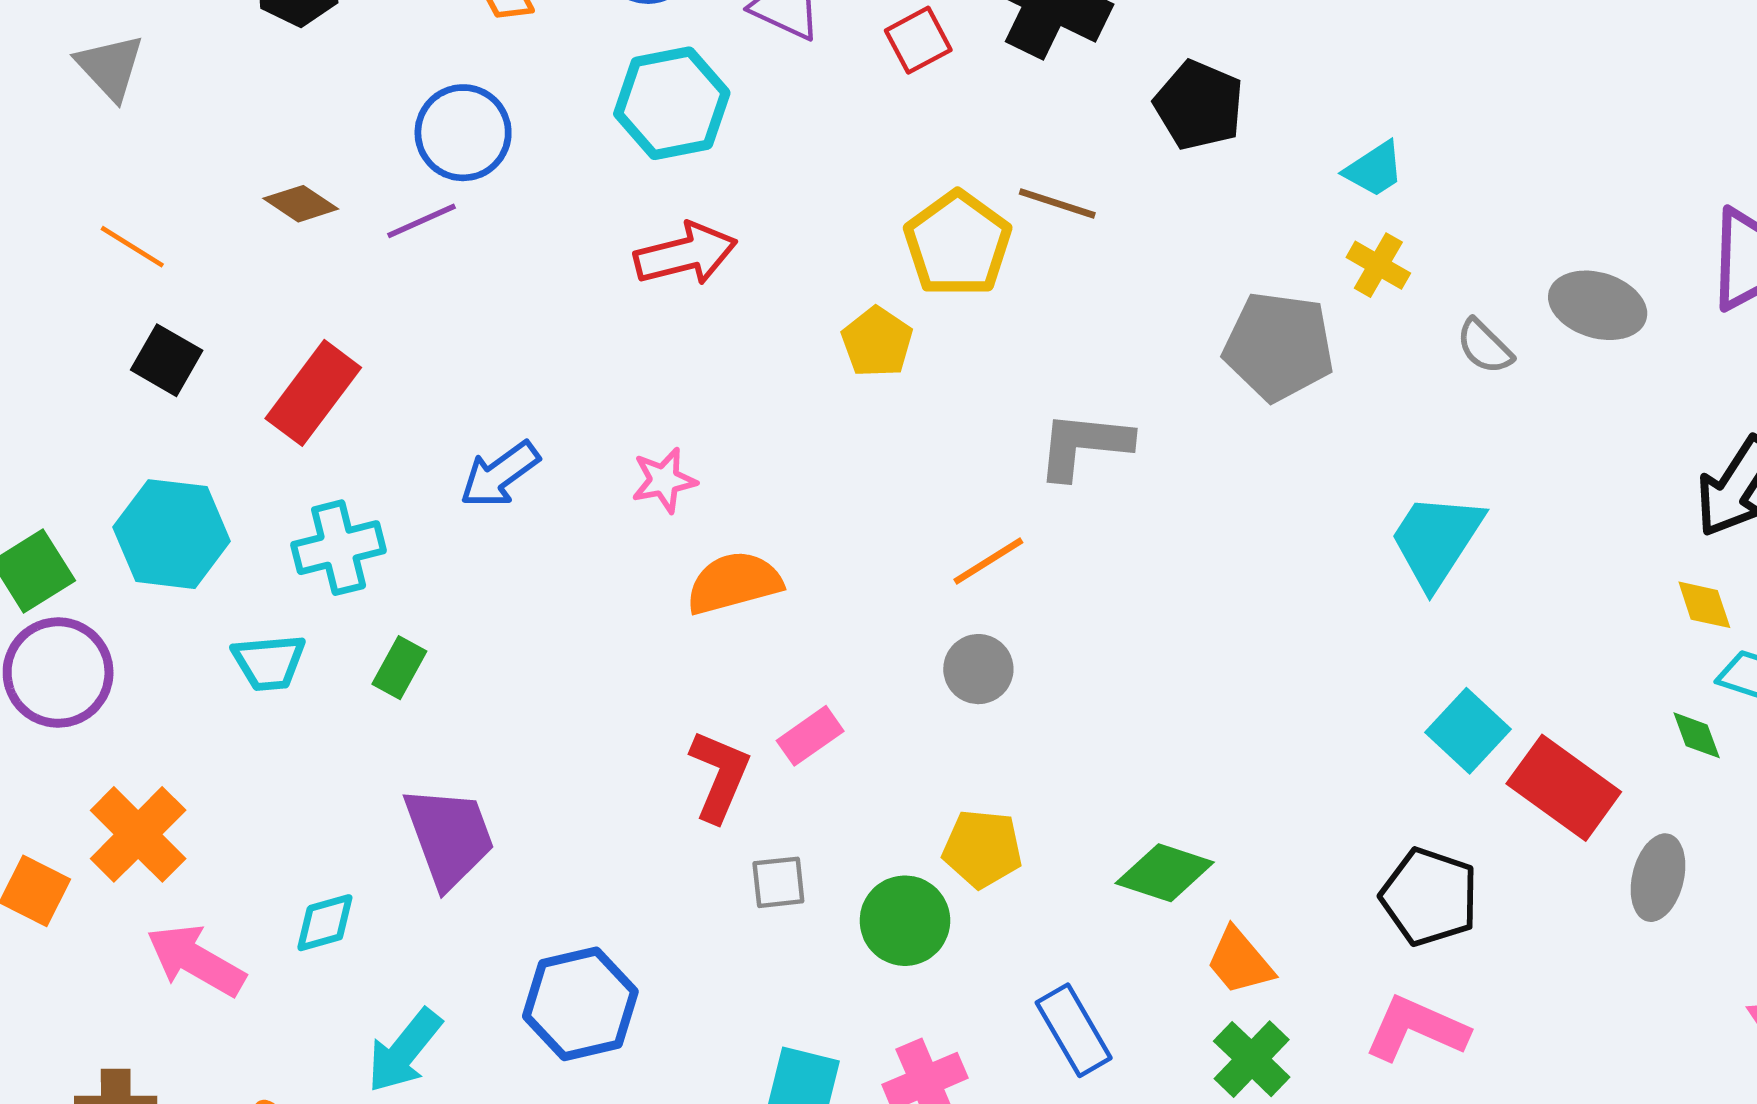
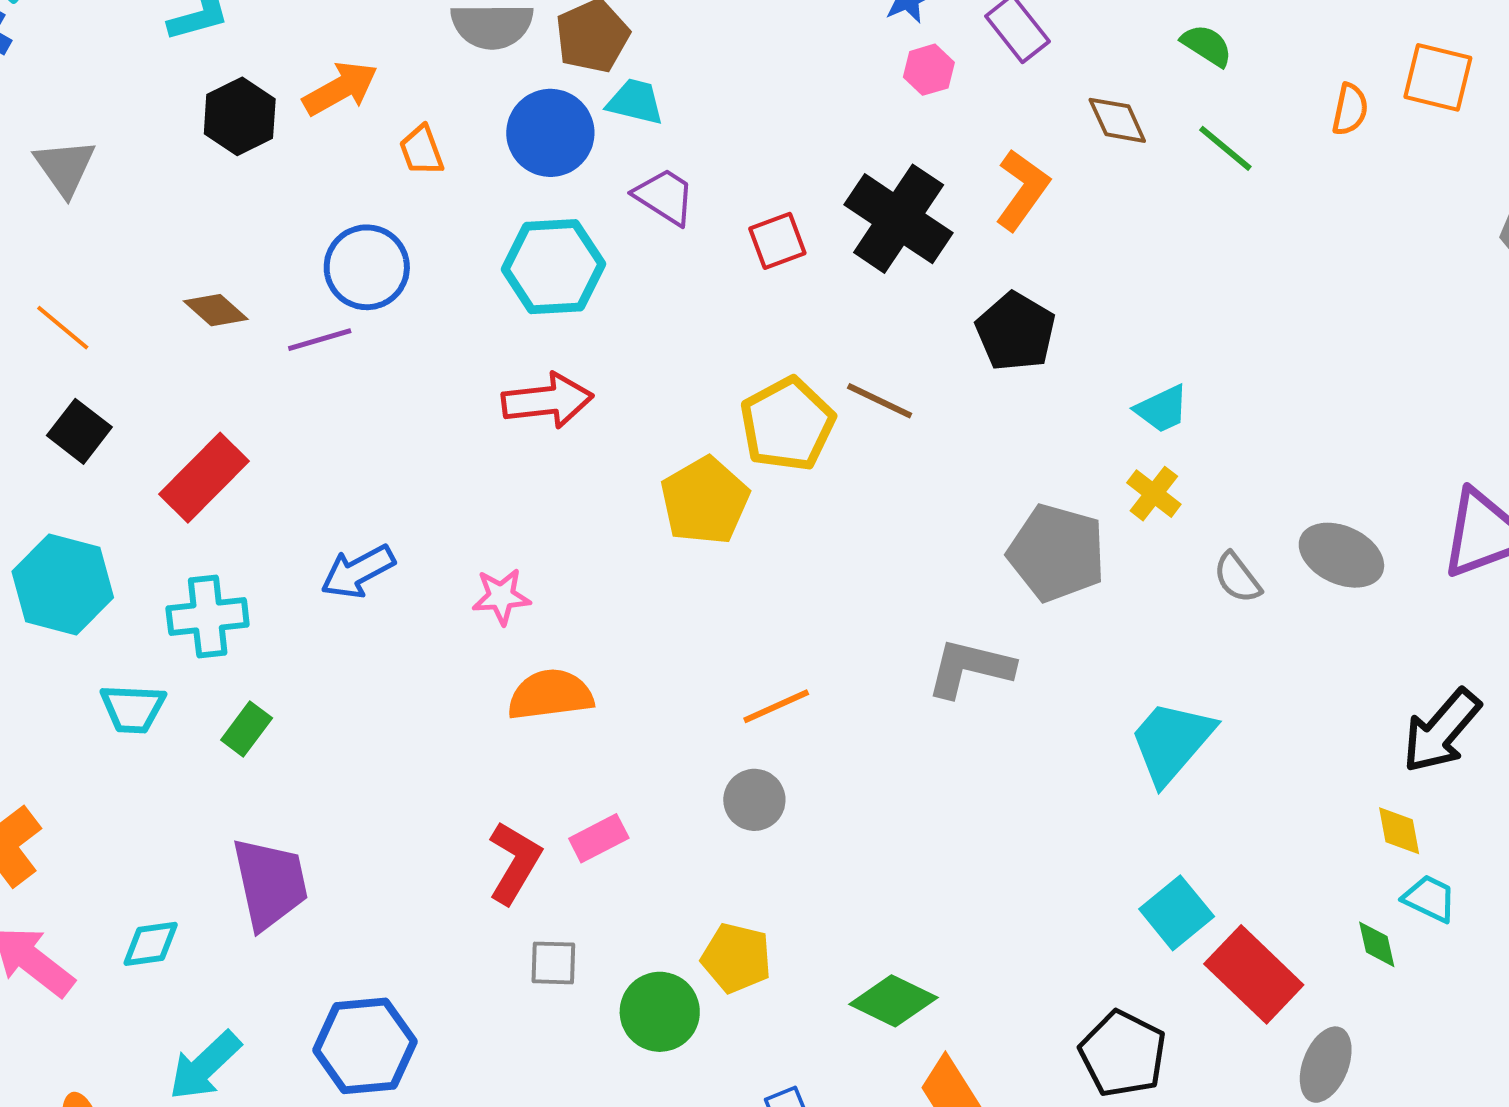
yellow pentagon: (877, 342) -> (705, 501), size x1.4
gray L-shape: (1084, 445) -> (970, 668), moved

